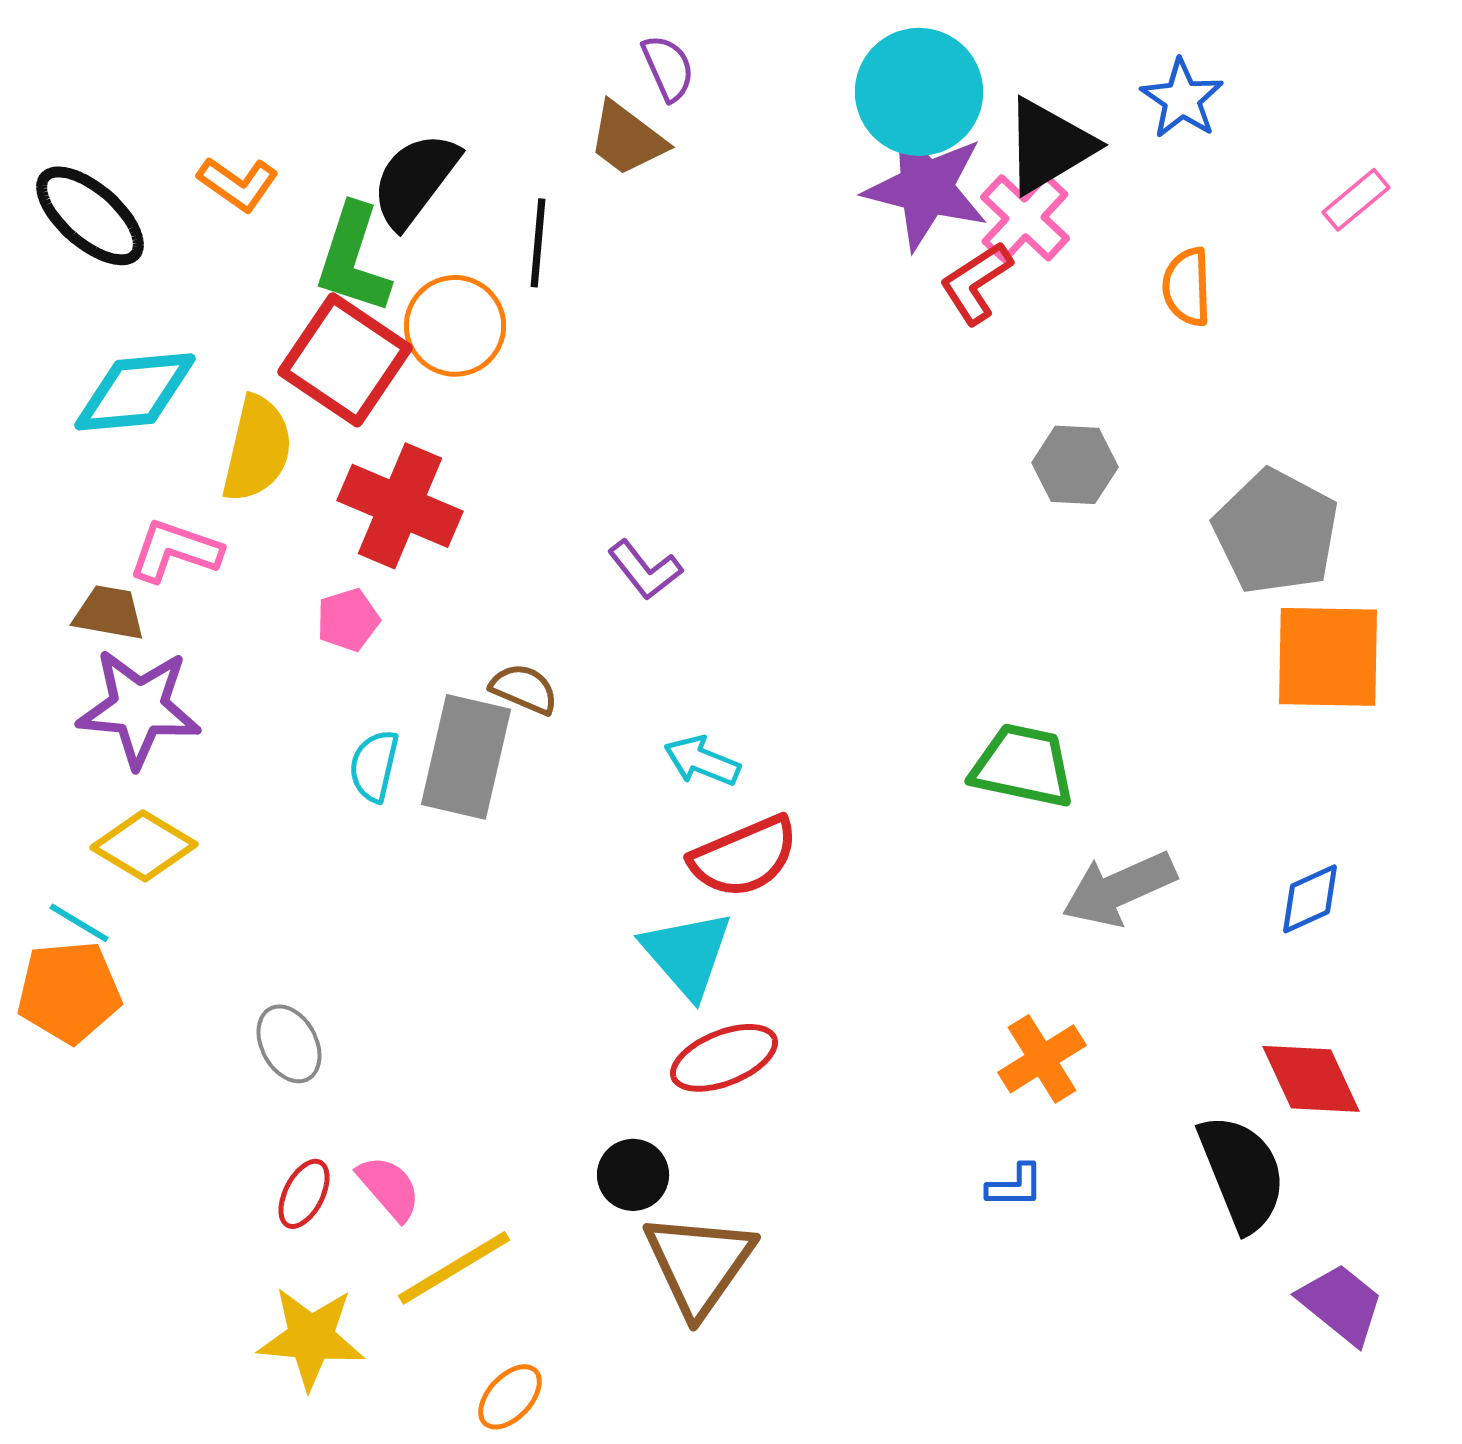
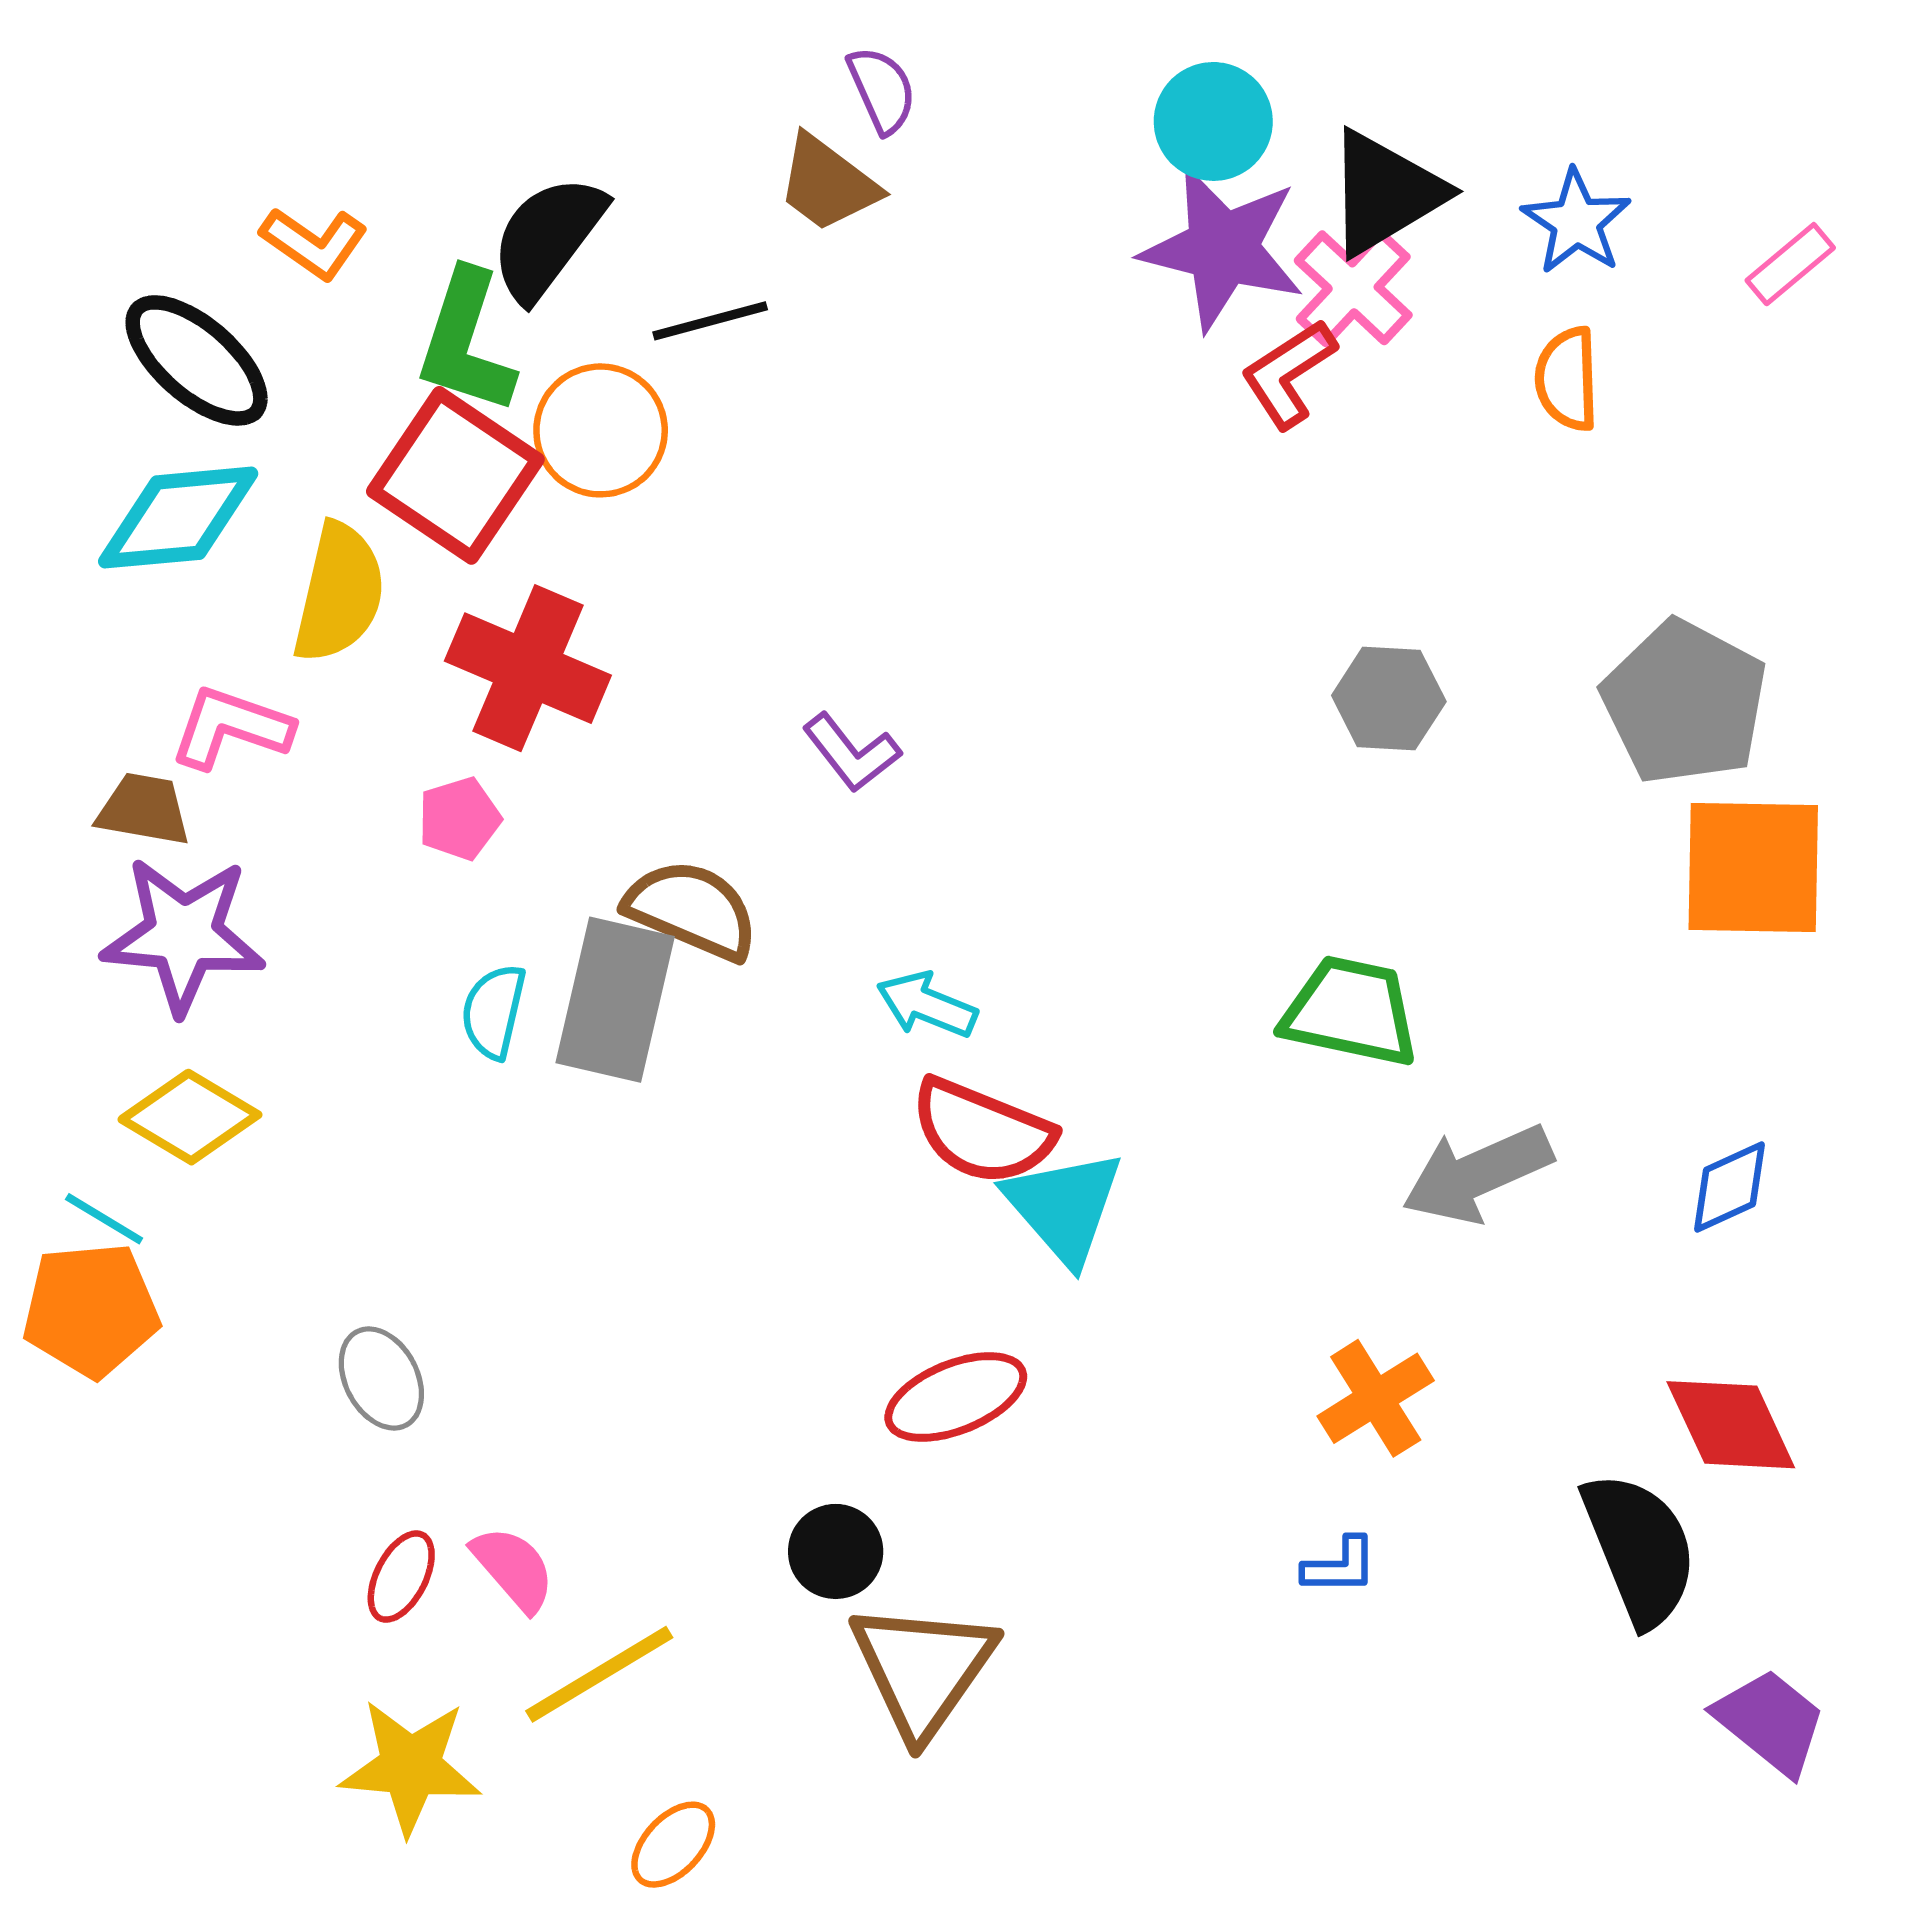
cyan circle: (919, 92) -> (1213, 121), size x0.7
blue star: (1182, 99) -> (1576, 222), moved
black ellipse: (90, 216) -> (197, 360), moved
black line: (538, 243) -> (710, 321), turned 70
gray hexagon: (1075, 465) -> (1389, 698), moved
brown semicircle: (524, 689) -> (692, 910), size x1.5
red semicircle: (744, 857) -> (982, 1132), turned 45
cyan triangle: (687, 954) -> (1064, 1207), moved

